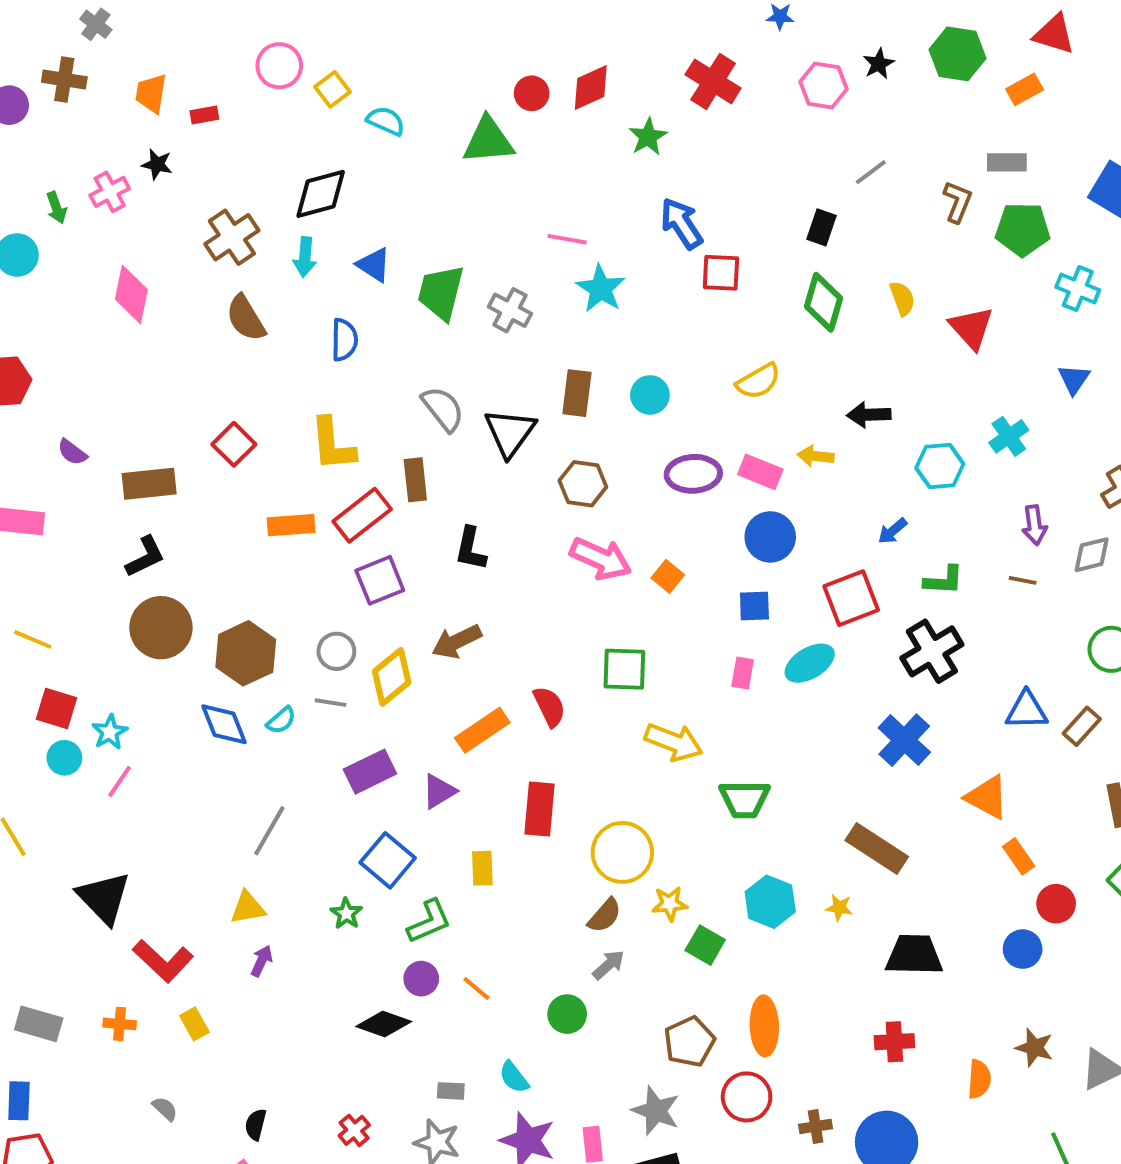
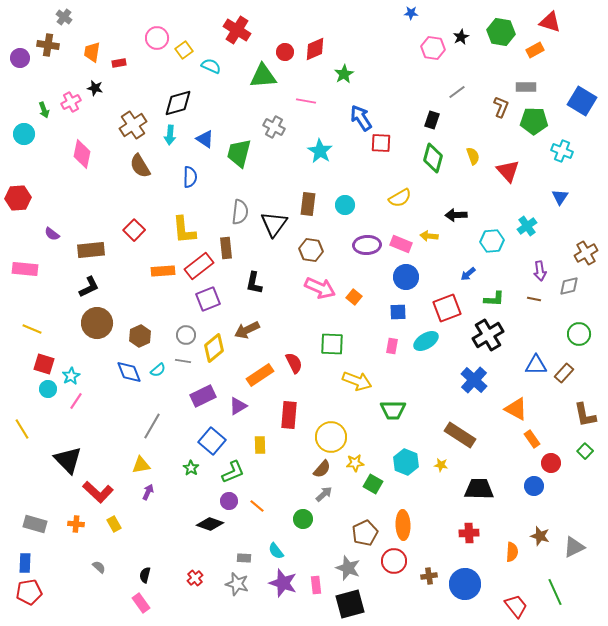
red cross: (713, 81) -> (237, 30), moved
pink line: (567, 239) -> (306, 101), moved
gray cross: (510, 310) -> (274, 127), moved
gray semicircle: (443, 409) -> (240, 212), turned 45
brown hexagon: (246, 653) -> (140, 336), size x0.7

